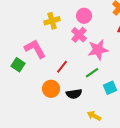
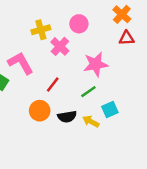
pink cross: (79, 35) -> (60, 46), moved
yellow arrow: (94, 116) -> (91, 121), moved

